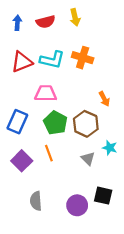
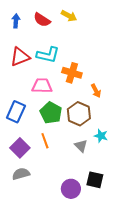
yellow arrow: (75, 17) -> (69, 16), turned -49
red semicircle: (46, 22) -> (42, 20), turned 48
orange cross: (83, 58) -> (72, 73), moved
gray semicircle: (36, 201) -> (21, 174), moved, turned 78

